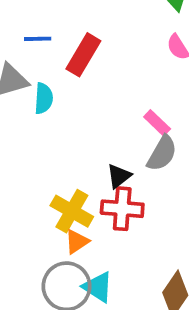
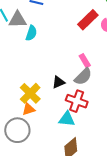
red rectangle: (83, 55) -> (88, 20), moved
red cross: (122, 209) -> (77, 101), moved
cyan triangle: (98, 287) -> (67, 119), moved, turned -42

